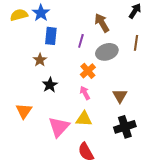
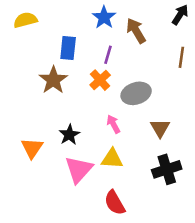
blue star: (41, 13) -> (104, 17), moved
gray ellipse: (107, 52) -> (136, 93), moved
brown star: (40, 60) -> (53, 80), size x1.5
orange cross: (88, 71) -> (100, 80), moved
black star: (50, 85) -> (69, 135), moved

